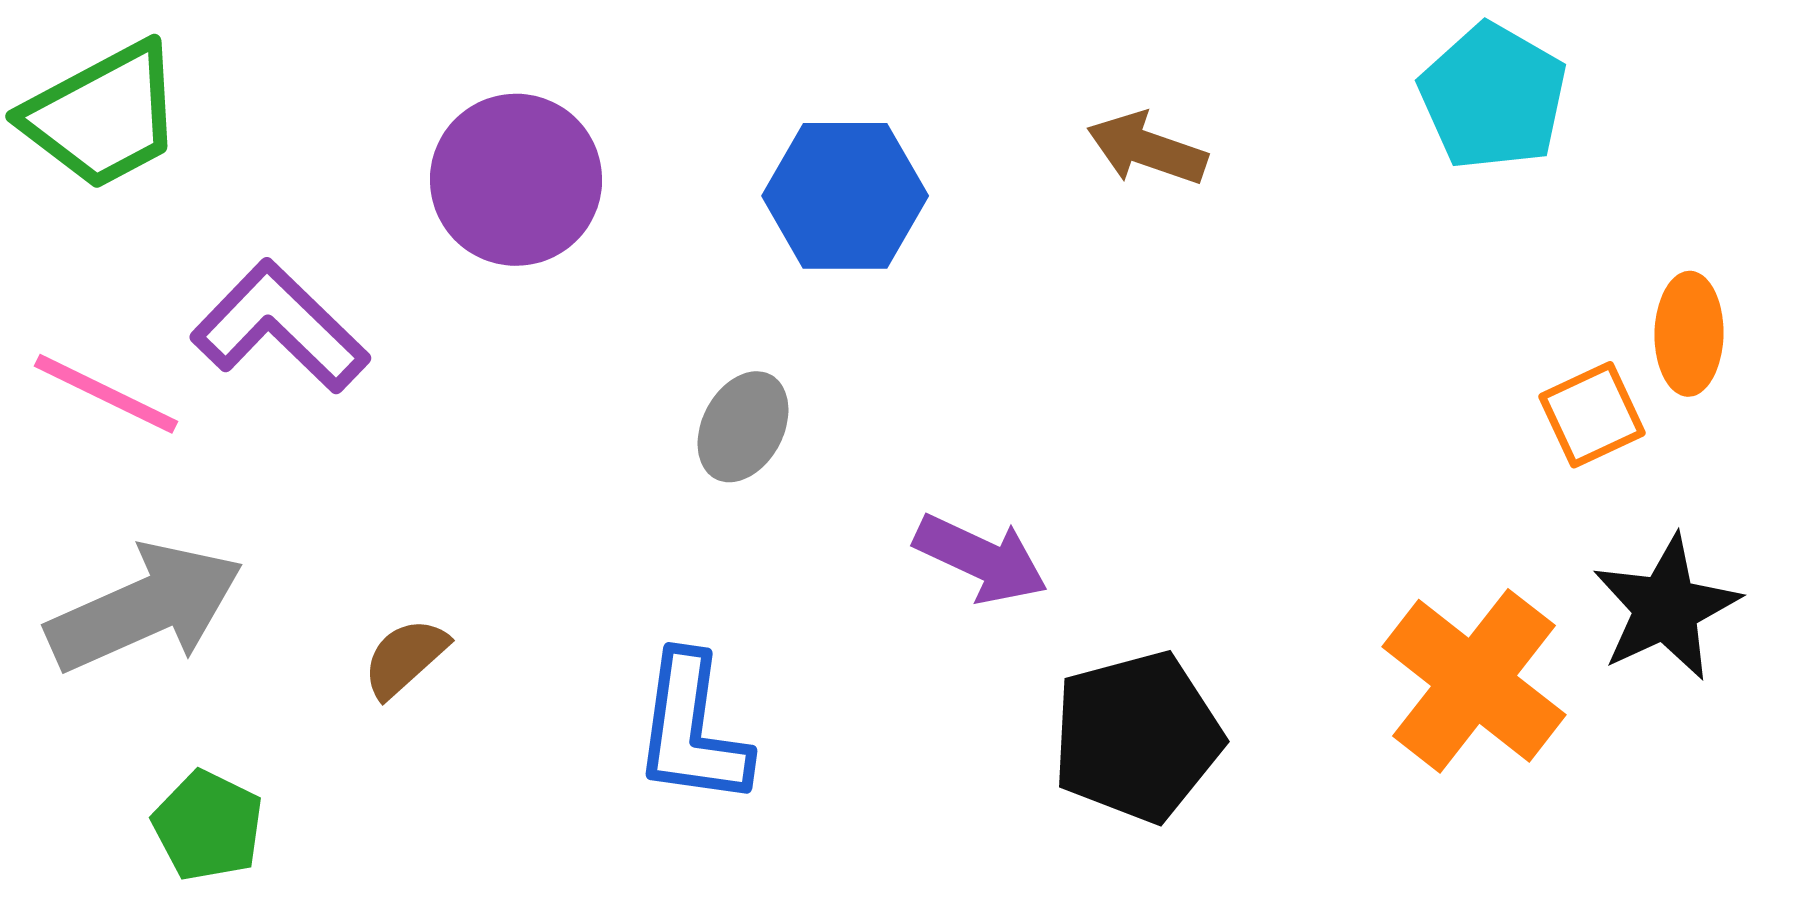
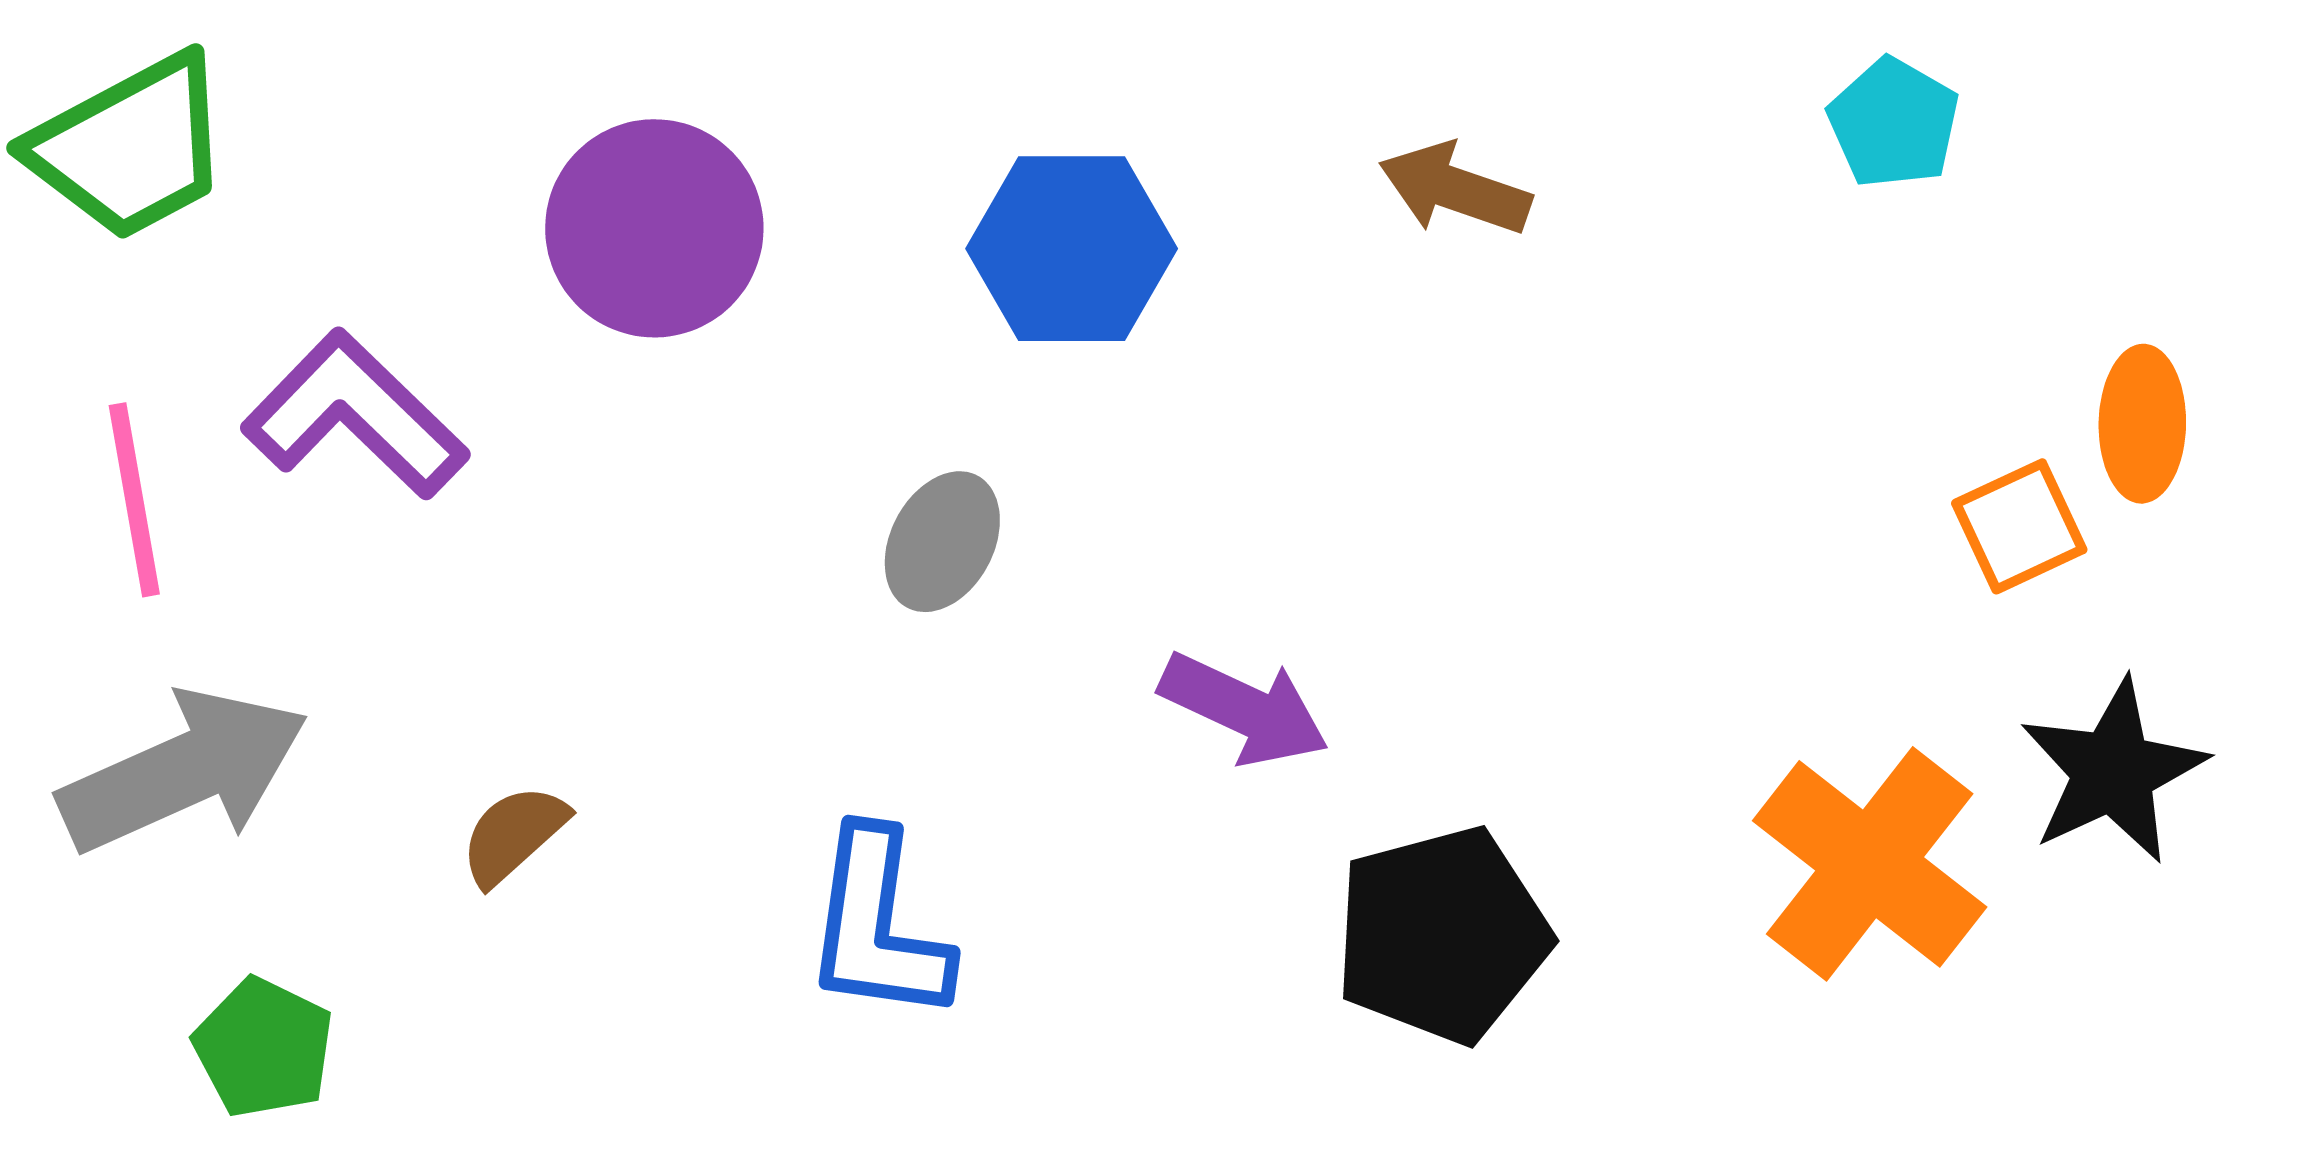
cyan pentagon: (1493, 97) -> (1894, 123), size x0.7
pink line: (106, 394) -> (134, 500), turned 54

